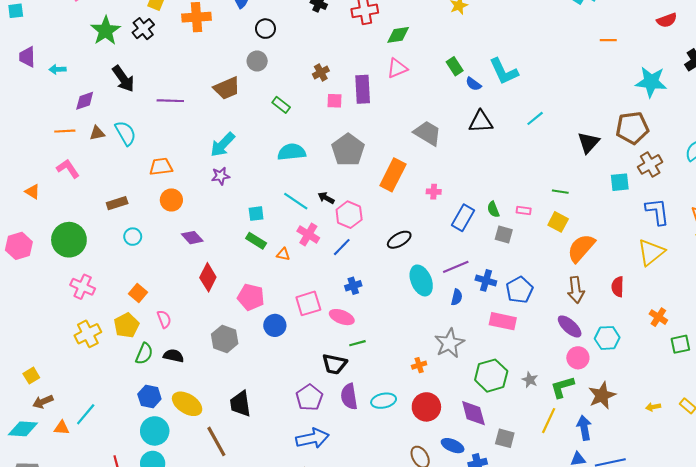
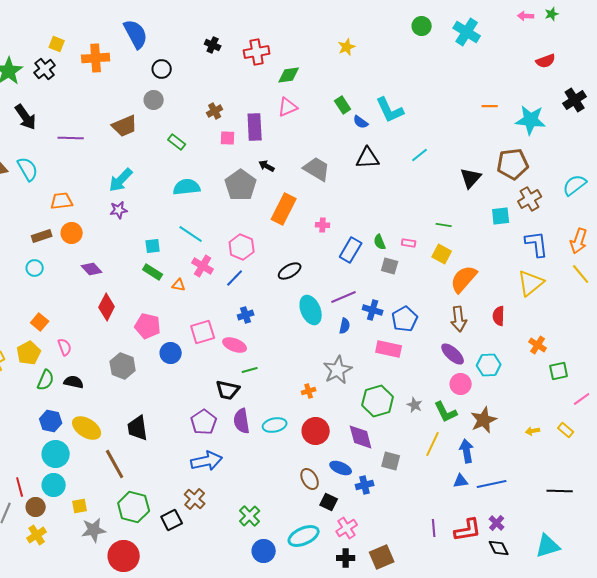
orange line: (608, 40) -> (490, 106), moved
black arrow: (326, 198) -> (267, 166), moved
brown rectangle: (117, 203) -> (42, 236), moved
green L-shape: (562, 387) -> (446, 412), turned -100

